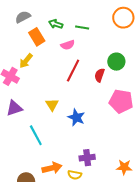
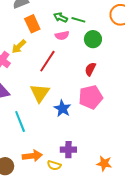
green arrow: (56, 24) -> (60, 17), moved
green circle: (116, 62) -> (93, 39), moved
red line: (73, 71) -> (47, 61), moved
pink pentagon: (121, 101) -> (91, 97), moved, turned -30
yellow triangle: (52, 105) -> (40, 93), size x1.5

